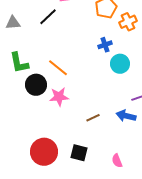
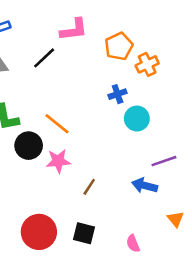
brown line: (93, 118) -> (89, 187), moved, turned -32

